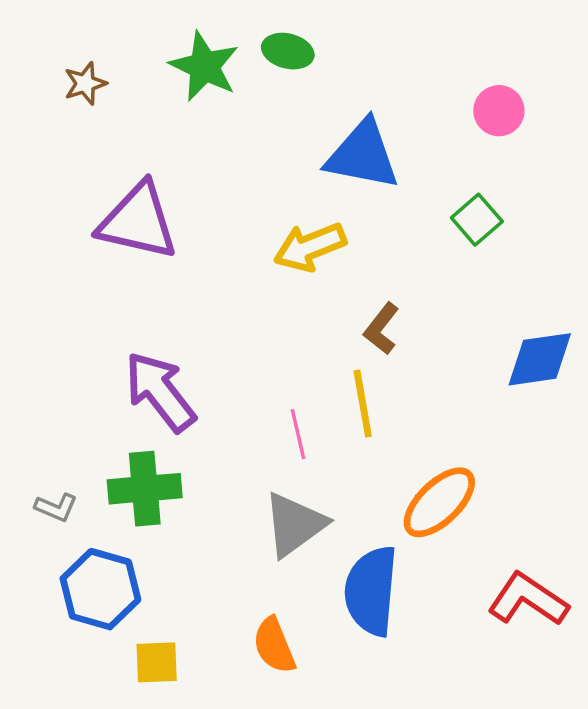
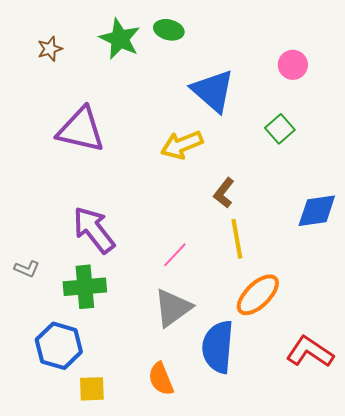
blue triangle: (363, 155) -> (213, 91), turned 30
yellow line: (363, 404) -> (237, 239), moved
pink line: (298, 434) -> (175, 255), turned 56
gray L-shape: (56, 507) -> (27, 269), moved

